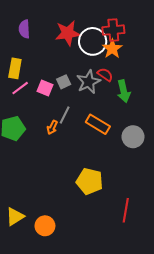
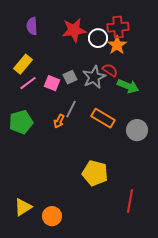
white circle: (93, 41) -> (98, 38), size x0.7
yellow rectangle: (15, 68) -> (23, 64), turned 30
green arrow: (124, 91) -> (128, 86), turned -55

